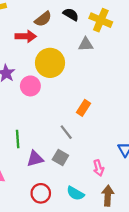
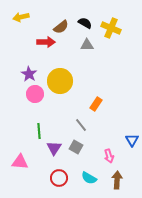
gray triangle: (86, 44) -> (87, 45), moved
yellow circle: (50, 63) -> (60, 81), moved
pink circle: (30, 86) -> (35, 94), moved
purple triangle: (35, 159) -> (54, 148), turned -42

